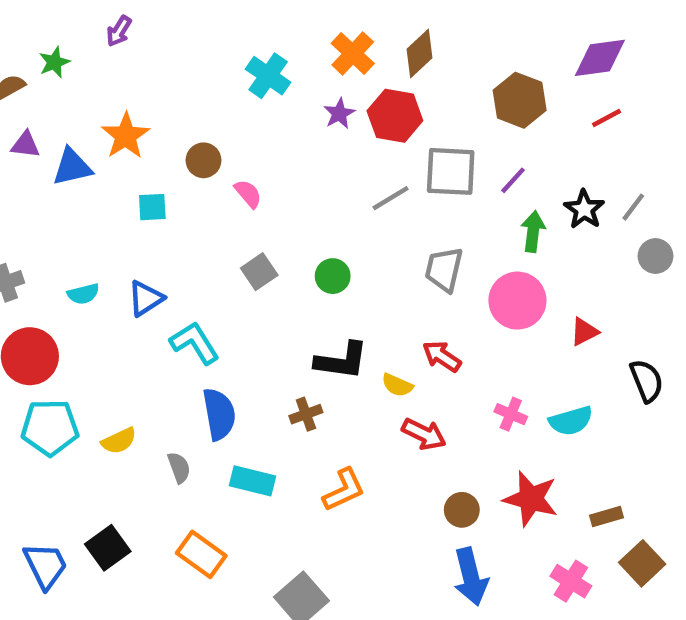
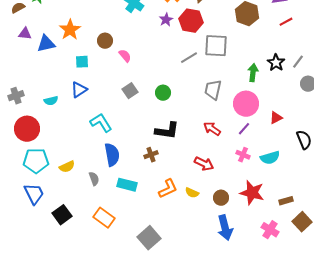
purple line: (513, 180) -> (244, 129), moved
blue triangle: (146, 298) -> (79, 90), moved
yellow semicircle: (397, 385) -> (192, 193), moved
blue trapezoid: (45, 566) -> (34, 194), moved

